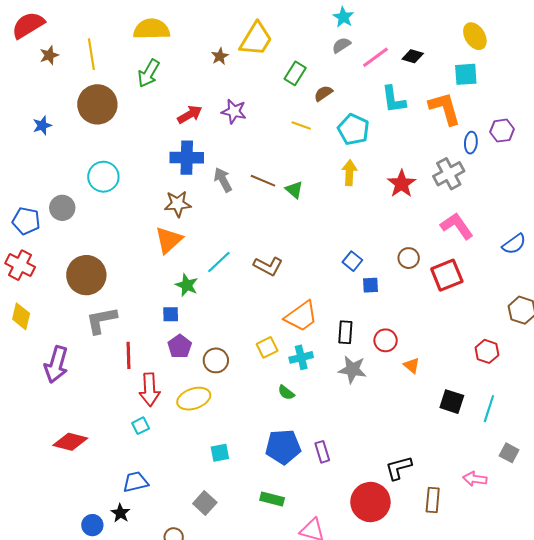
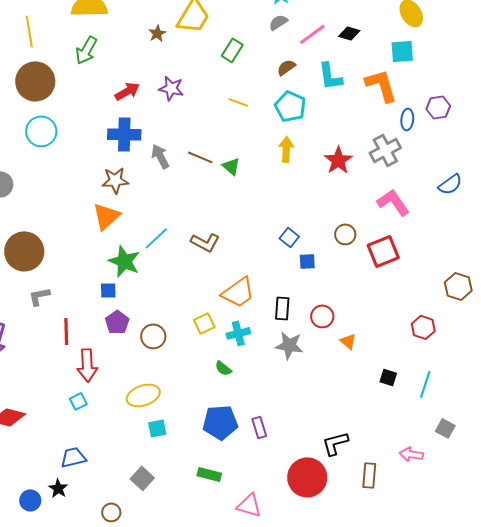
brown semicircle: (323, 93) -> (286, 67), moved
cyan circle: (103, 177) -> (41, 131), moved
blue semicircle: (514, 244) -> (450, 184), moved
green star: (187, 285) -> (124, 261), size x1.4
gray L-shape: (101, 320) -> (39, 296), size x0.7
yellow ellipse: (194, 399) -> (143, 395), moved
black square: (452, 402) -> (388, 377), size x0.7

